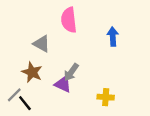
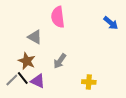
blue arrow: (113, 37) -> (111, 23), moved, turned 133
purple triangle: (63, 84) -> (38, 81), moved
black line: (25, 103) -> (23, 78), moved

